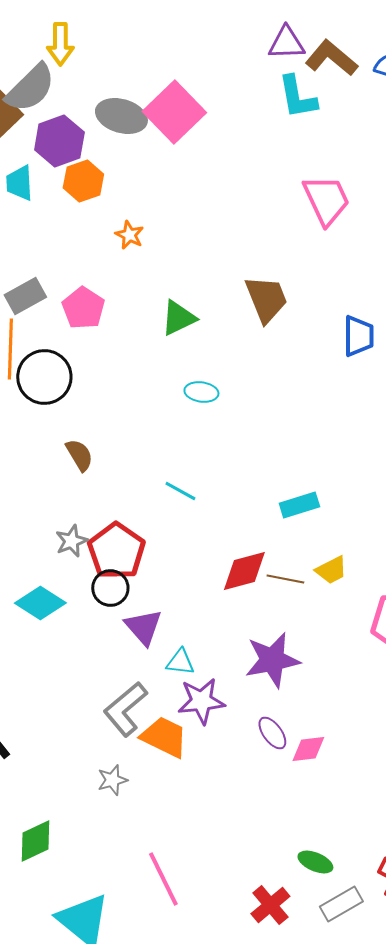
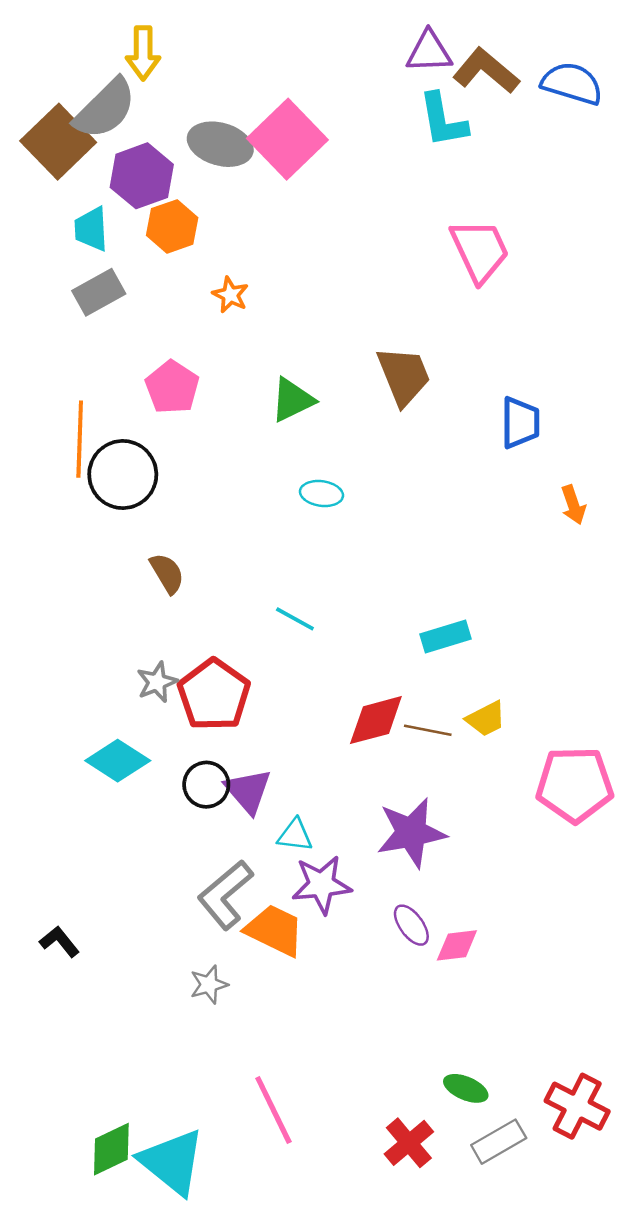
gray rectangle: (25, 296) -> (99, 292), moved
black circle: (110, 588) -> (206, 785), moved
green diamond: (35, 841) -> (111, 1149), moved

